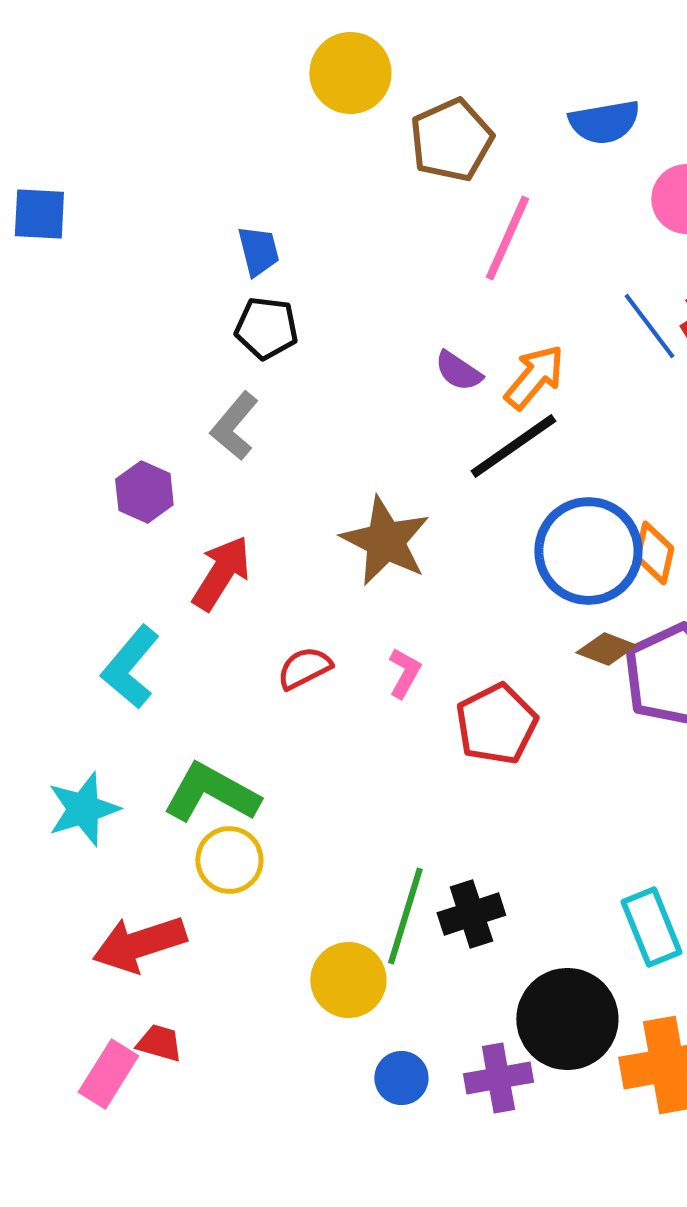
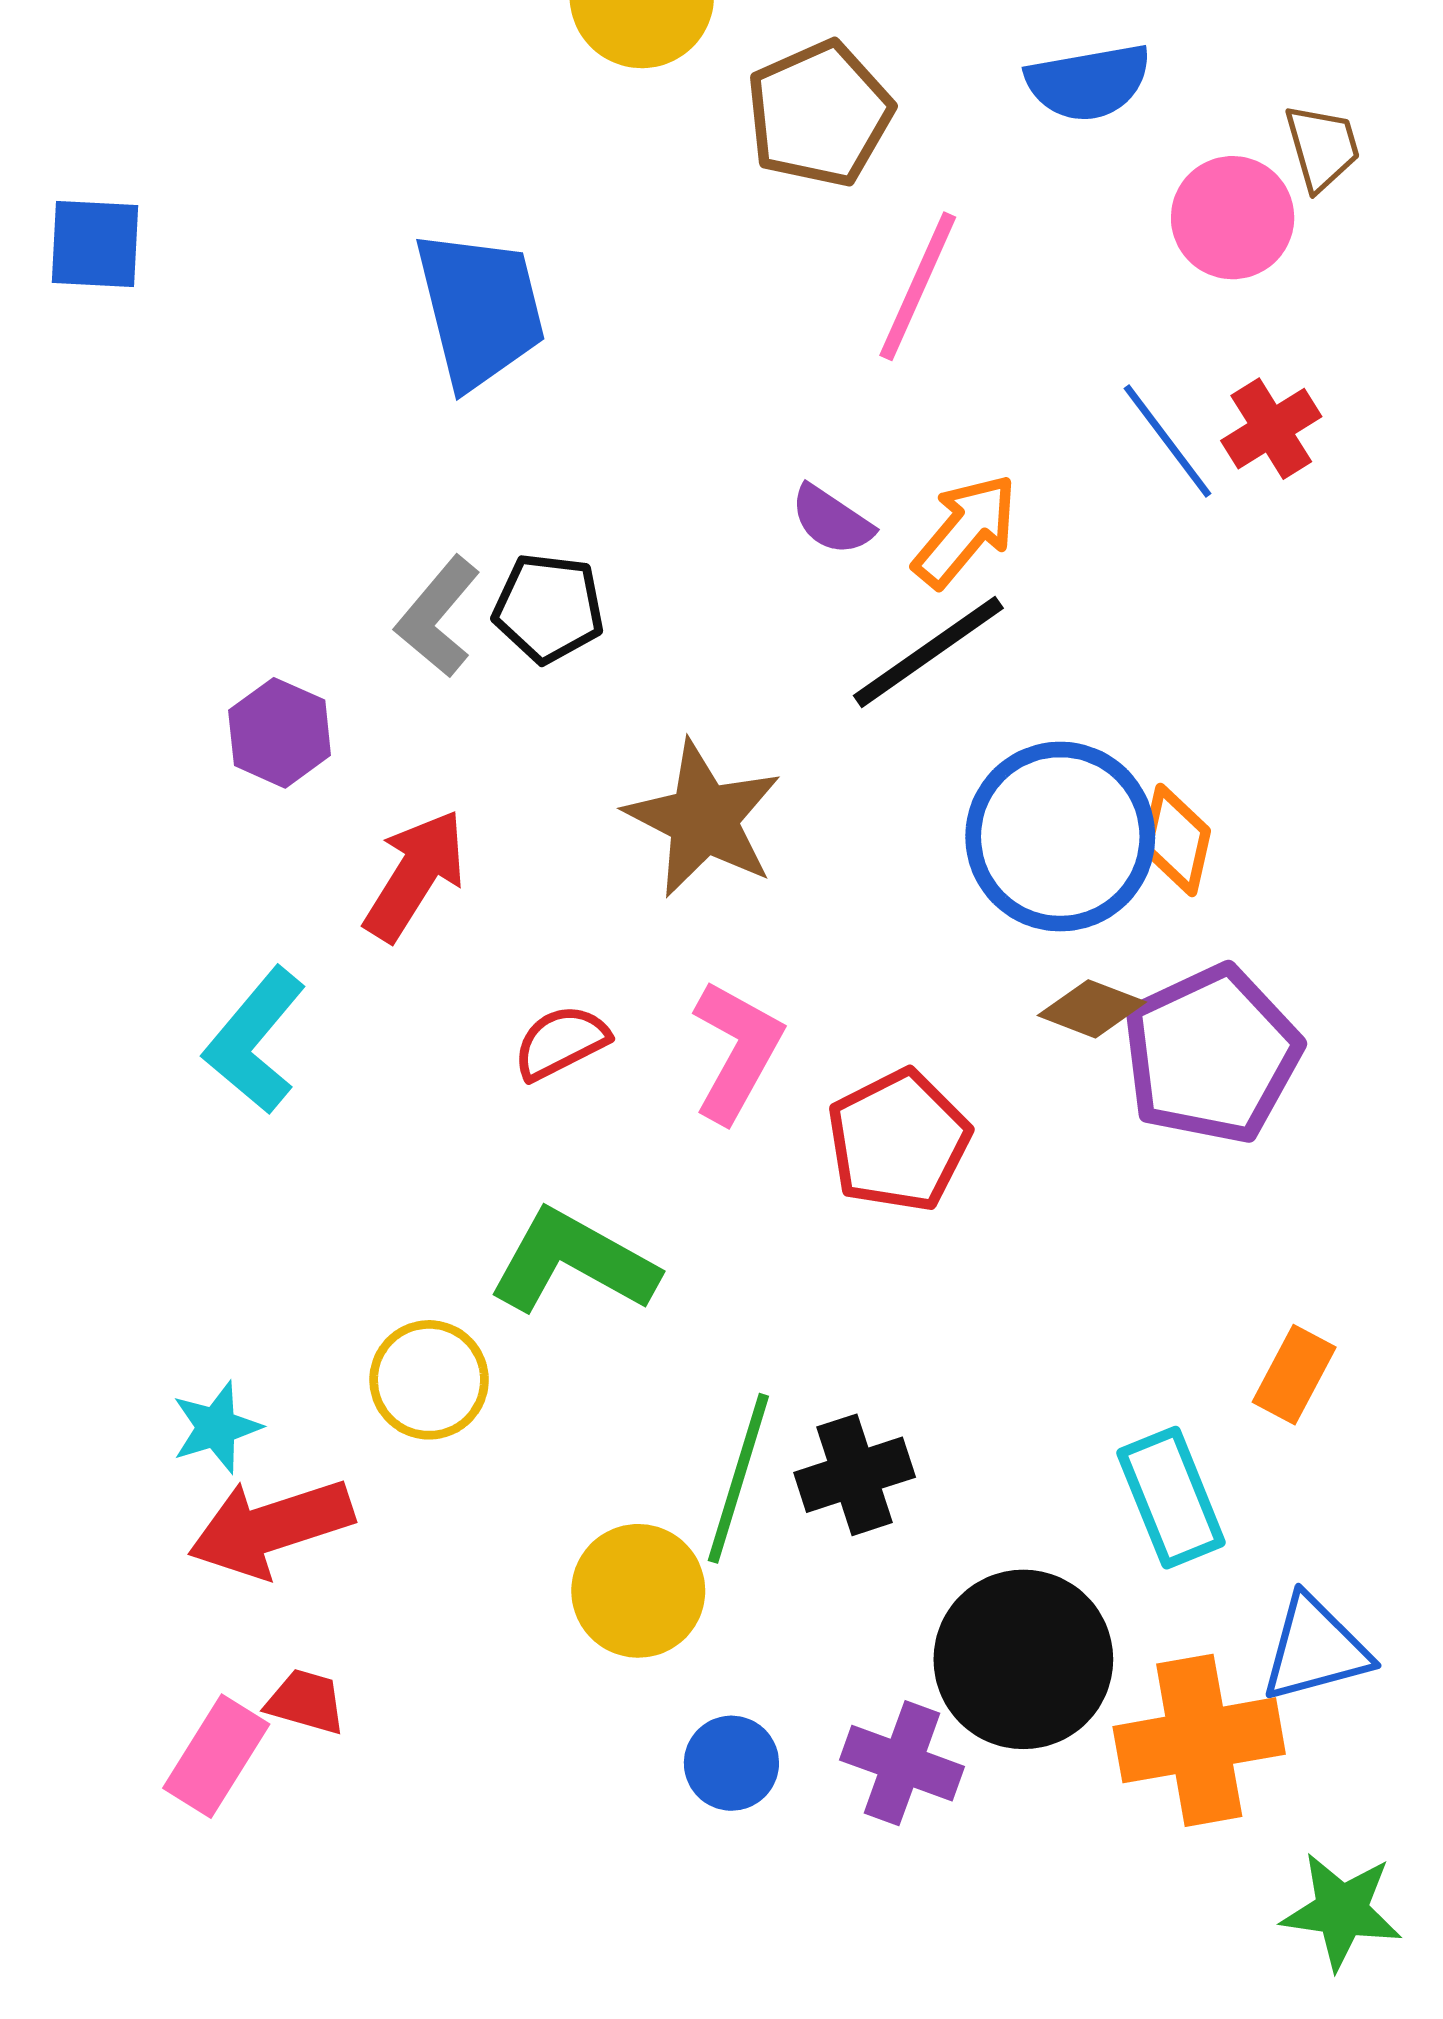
blue trapezoid: (258, 251) -> (480, 309), size x1.8
black pentagon: (266, 328) -> (549, 608), moved
pink L-shape: (404, 673) -> (737, 1051), size x1.6
green L-shape: (211, 793) -> (573, 1262), moved
cyan star: (83, 809) -> (216, 1427), moved, size x0.7
purple cross: (498, 1078) -> (902, 1763), turned 30

